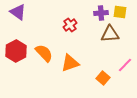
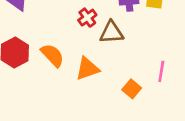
brown triangle: (110, 34) -> (112, 32), moved
pink line: (125, 65) -> (161, 71), turned -35

